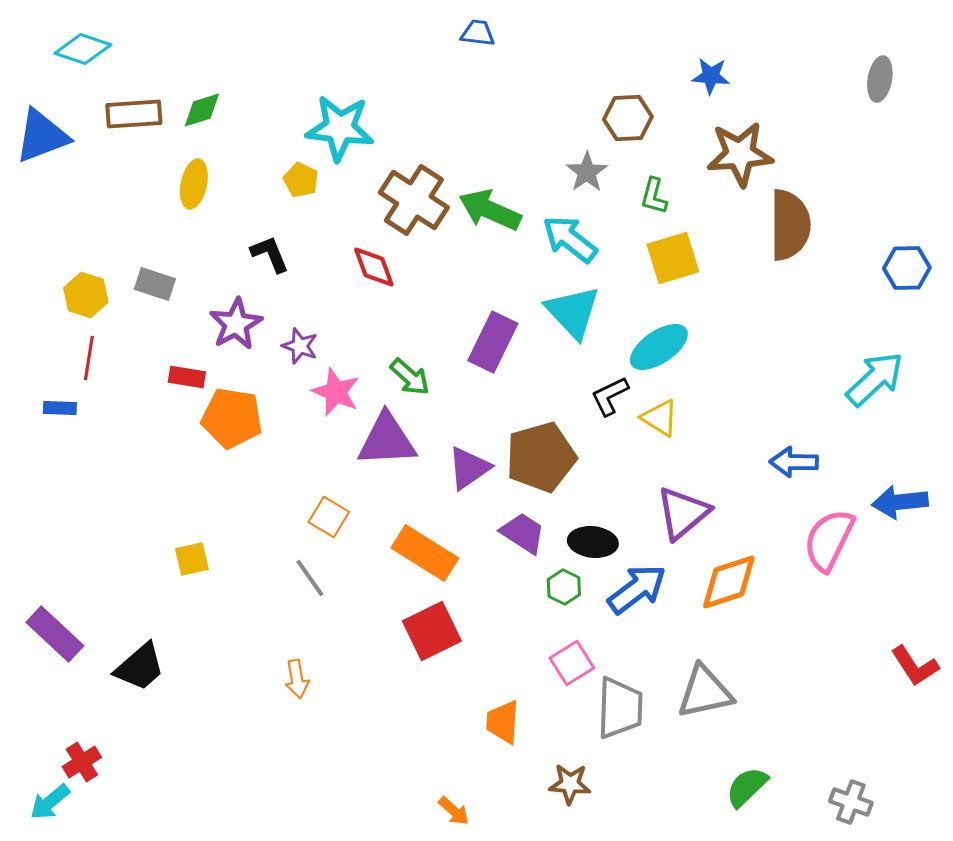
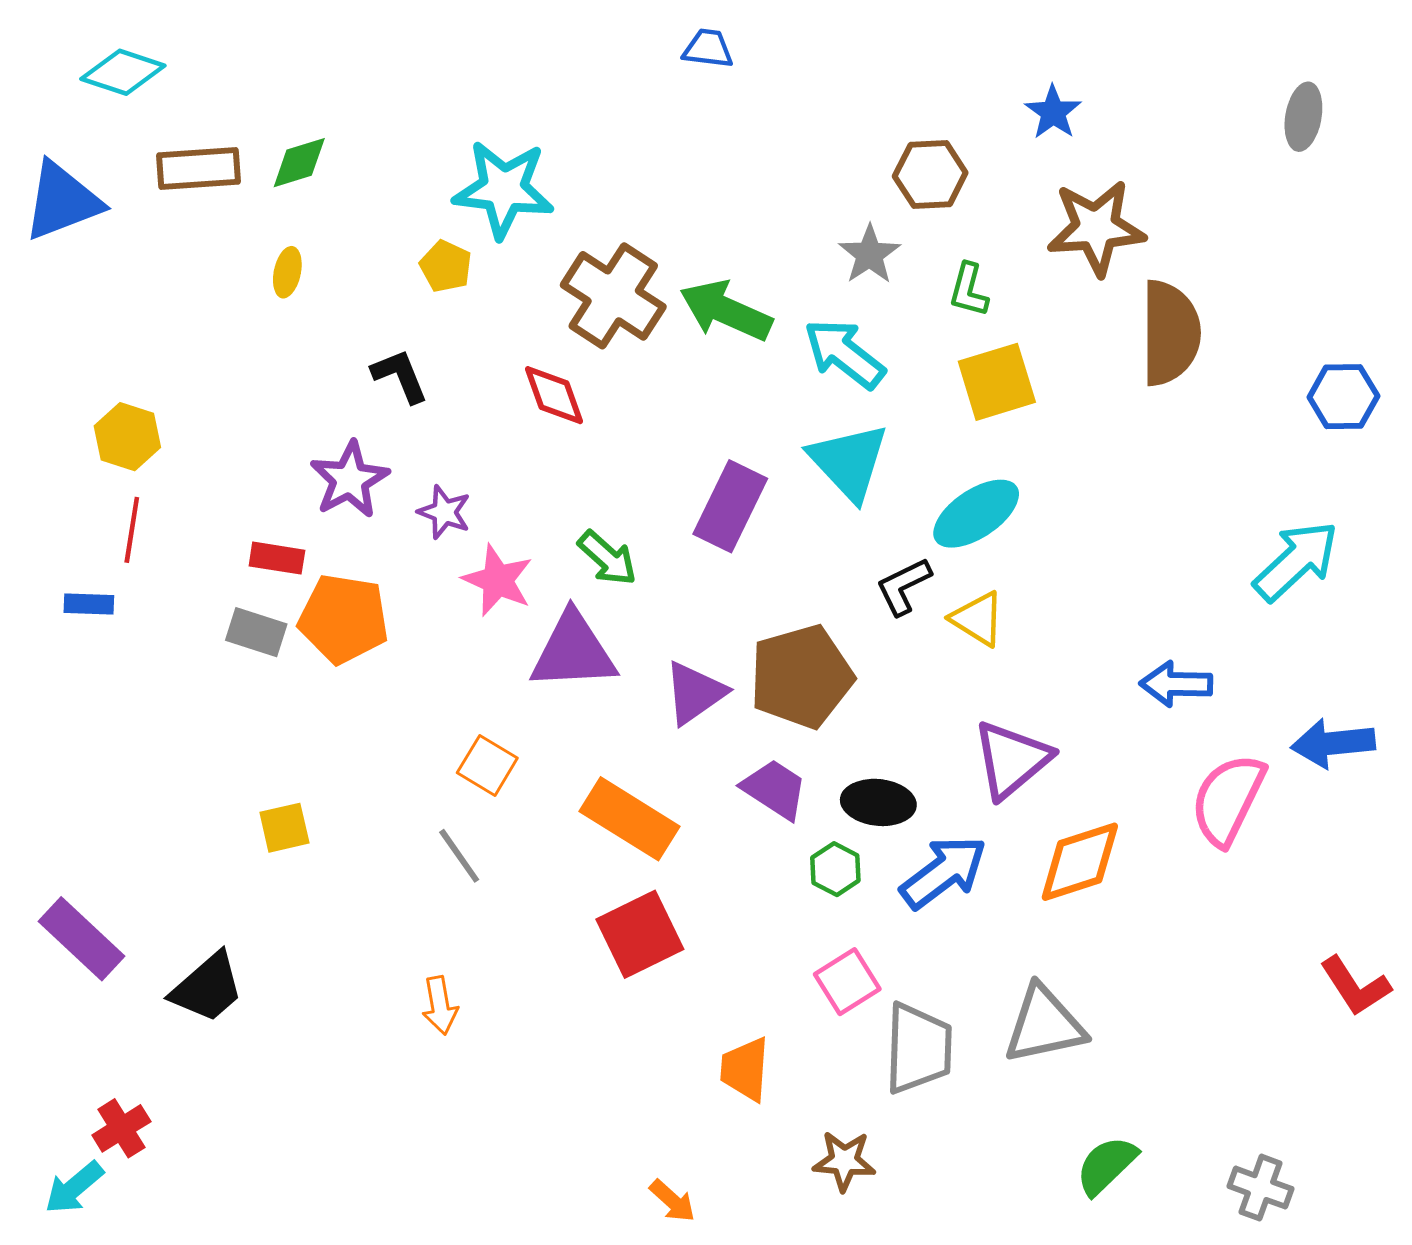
blue star: (711, 76) -> (1053, 112), turned 30
yellow ellipse: (194, 184) -> (287, 272), size x0.7
gray rectangle: (155, 284) -> (256, 632), moved

